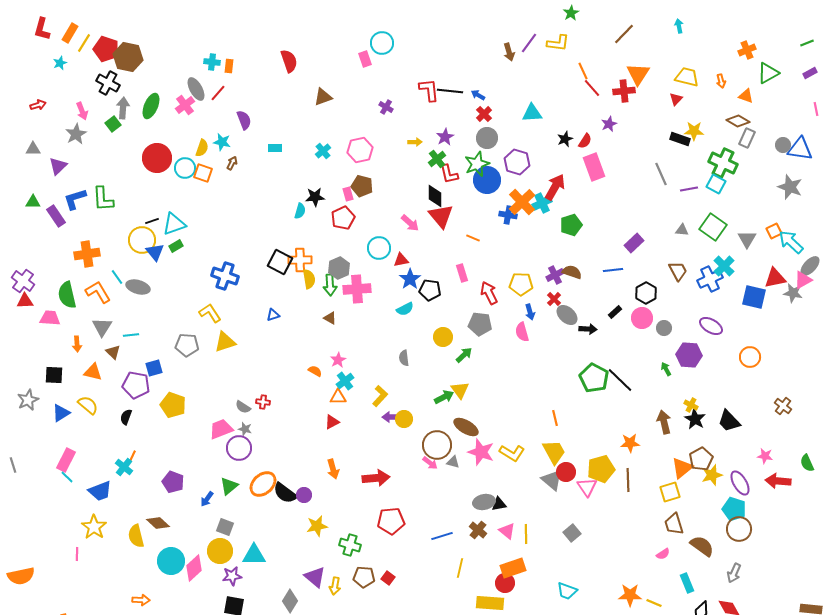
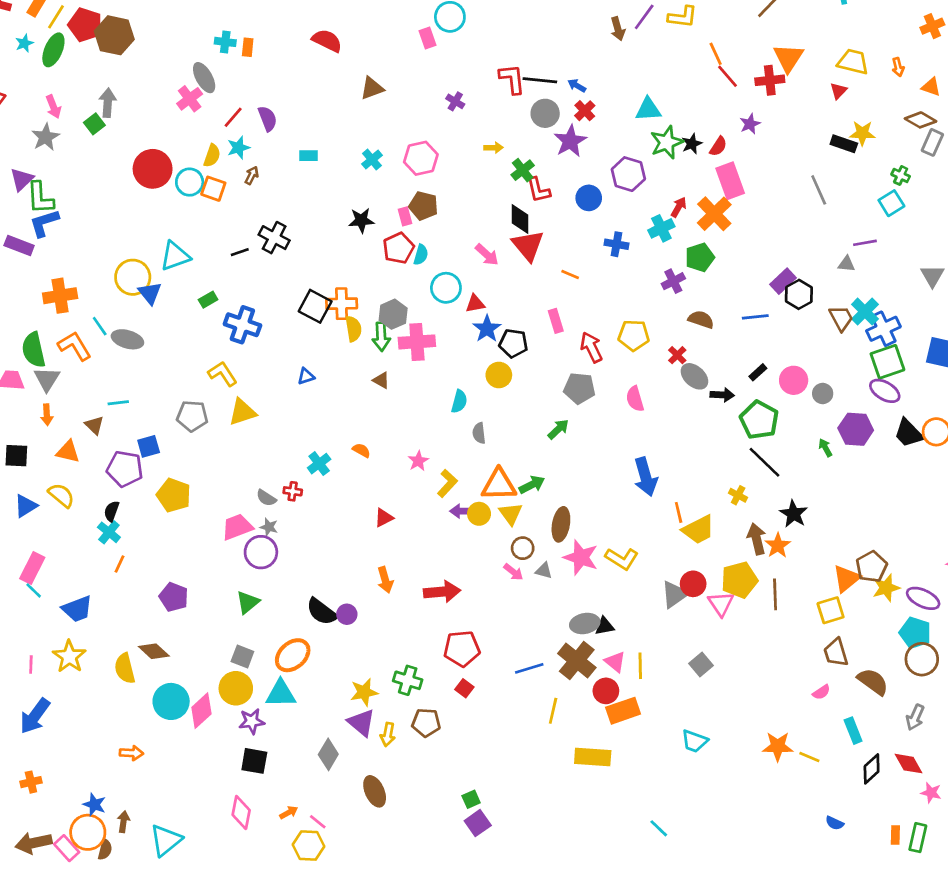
red semicircle: (289, 61) -> (327, 41), turned -45
black cross: (108, 83) -> (274, 238), moved
red line: (218, 93) -> (233, 117), moved
green ellipse: (151, 106) -> (53, 50), moved
purple star: (445, 137) -> (570, 141), moved, size x1.4
gray circle: (487, 138) -> (545, 113), moved
cyan star: (222, 142) -> (238, 148), turned -30
green cross: (723, 163) -> (901, 175), size x0.5
green star: (477, 164) -> (667, 142), moved
blue circle: (487, 180) -> (589, 198), size x0.7
cyan square: (716, 184) -> (891, 203), turned 30
red arrow: (555, 187) -> (679, 207), size x0.6
purple line: (689, 189) -> (865, 243), moved
green L-shape: (103, 199) -> (40, 198), moved
orange cross: (522, 202) -> (714, 214), moved
cyan semicircle: (300, 211) -> (421, 255), moved
purple rectangle: (56, 216) -> (19, 245), turned -35
black line: (152, 221) -> (240, 252), moved
green square: (713, 227) -> (887, 362), moved, turned 36
green rectangle: (176, 246) -> (208, 300), moved
cyan cross: (724, 266) -> (865, 312), moved
purple cross: (555, 275) -> (673, 281), moved
black hexagon: (646, 293) -> (799, 294), moved
cyan semicircle: (405, 309) -> (459, 401), moved, turned -48
blue arrow: (530, 312) -> (646, 477), moved, size x1.8
gray triangle: (102, 327) -> (47, 379), moved
yellow circle: (443, 337) -> (499, 375), moved
pink star: (338, 360) -> (418, 461), moved
green pentagon: (594, 378) -> (759, 420), moved
cyan cross: (345, 381) -> (319, 464), moved
yellow triangle: (460, 390) -> (511, 514), moved
orange triangle: (338, 397) -> (499, 485), moved, size x1.6
yellow cross: (691, 405) -> (738, 495), moved
black star: (695, 419) -> (794, 514), moved
black trapezoid: (729, 421) -> (909, 433), moved
brown arrow: (664, 422) -> (757, 539), moved
brown ellipse: (466, 427) -> (561, 524), turned 70
orange star: (630, 443) -> (778, 546), turned -30
brown circle: (437, 445) -> (523, 548), size x0.6
yellow trapezoid: (554, 452) -> (698, 530), moved, turned 92
cyan cross: (124, 467) -> (109, 532), moved
gray triangle: (552, 480) -> (675, 594), turned 45
purple ellipse: (740, 483) -> (923, 598), turned -35
orange ellipse: (263, 484) -> (293, 655), moved
blue arrow: (207, 499) -> (35, 716), moved, size x1.8
yellow star: (317, 526) -> (364, 692), moved
brown cross: (478, 530) -> (577, 660), size x1.6
pink line: (77, 554) -> (31, 664), moved
red square: (388, 578) -> (464, 688), moved
red circle: (505, 583) -> (606, 691), moved

